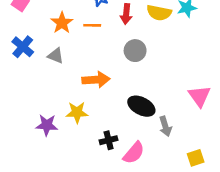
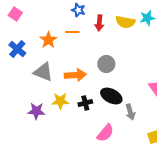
orange star: (62, 23) -> (48, 40), moved
gray circle: (135, 51) -> (106, 64), moved
gray triangle: (56, 56) -> (43, 72), moved, size x1.5
black cross: (109, 140) -> (85, 103), moved

